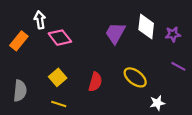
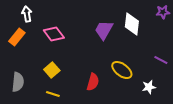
white arrow: (40, 20) -> (27, 14), moved
purple star: (173, 34) -> (163, 12), moved
red semicircle: (95, 82) -> (93, 82), moved
white star: (157, 103) -> (149, 87), moved

